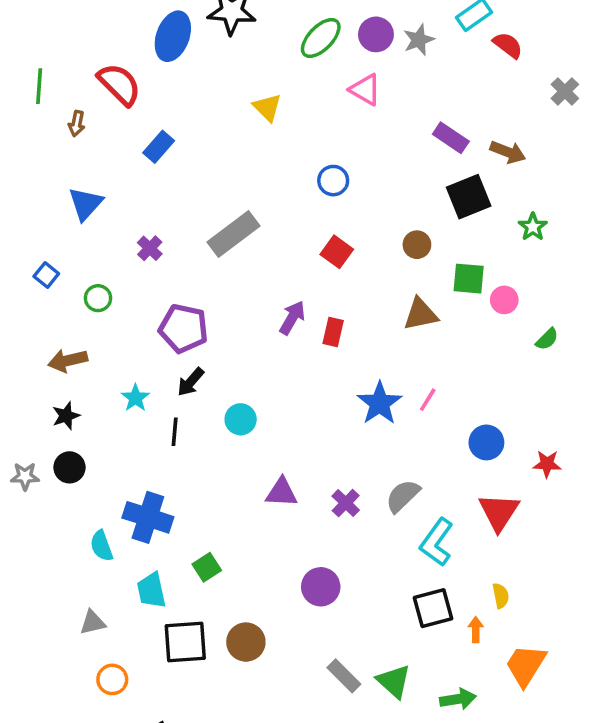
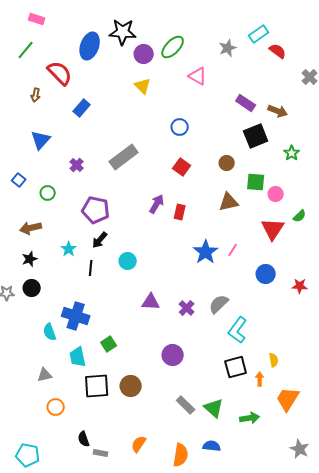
purple circle: (376, 34) -> (144, 54), moved
green line: (39, 86) -> (26, 50), moved, turned 36
red triangle: (499, 512) -> (273, 229), moved

